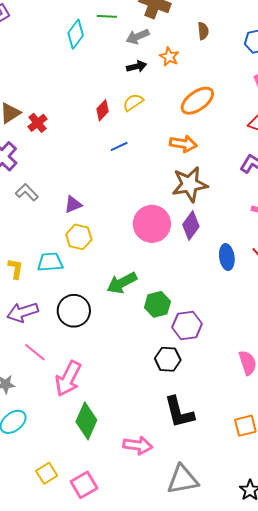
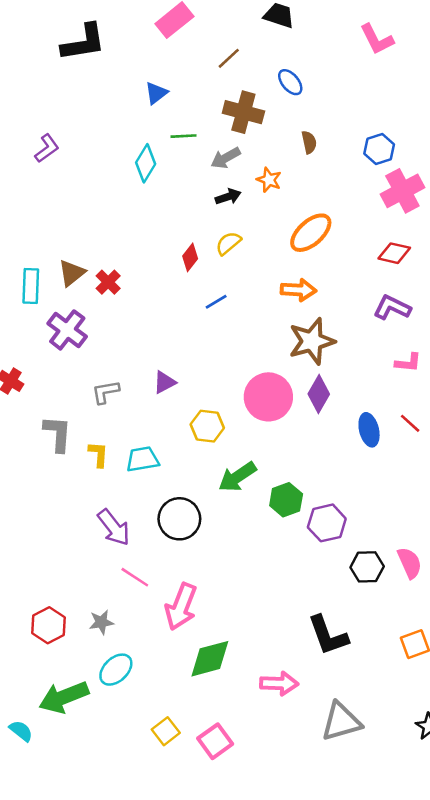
gray L-shape: (27, 192) -> (105, 392), moved, turned -50
yellow hexagon: (79, 237) -> (207, 426), moved
yellow L-shape: (16, 269) -> (98, 454), moved
purple arrow: (23, 312) -> (114, 527), turned -104
black hexagon: (168, 359) -> (367, 567), moved
green diamond: (86, 421) -> (210, 659), turned 57

